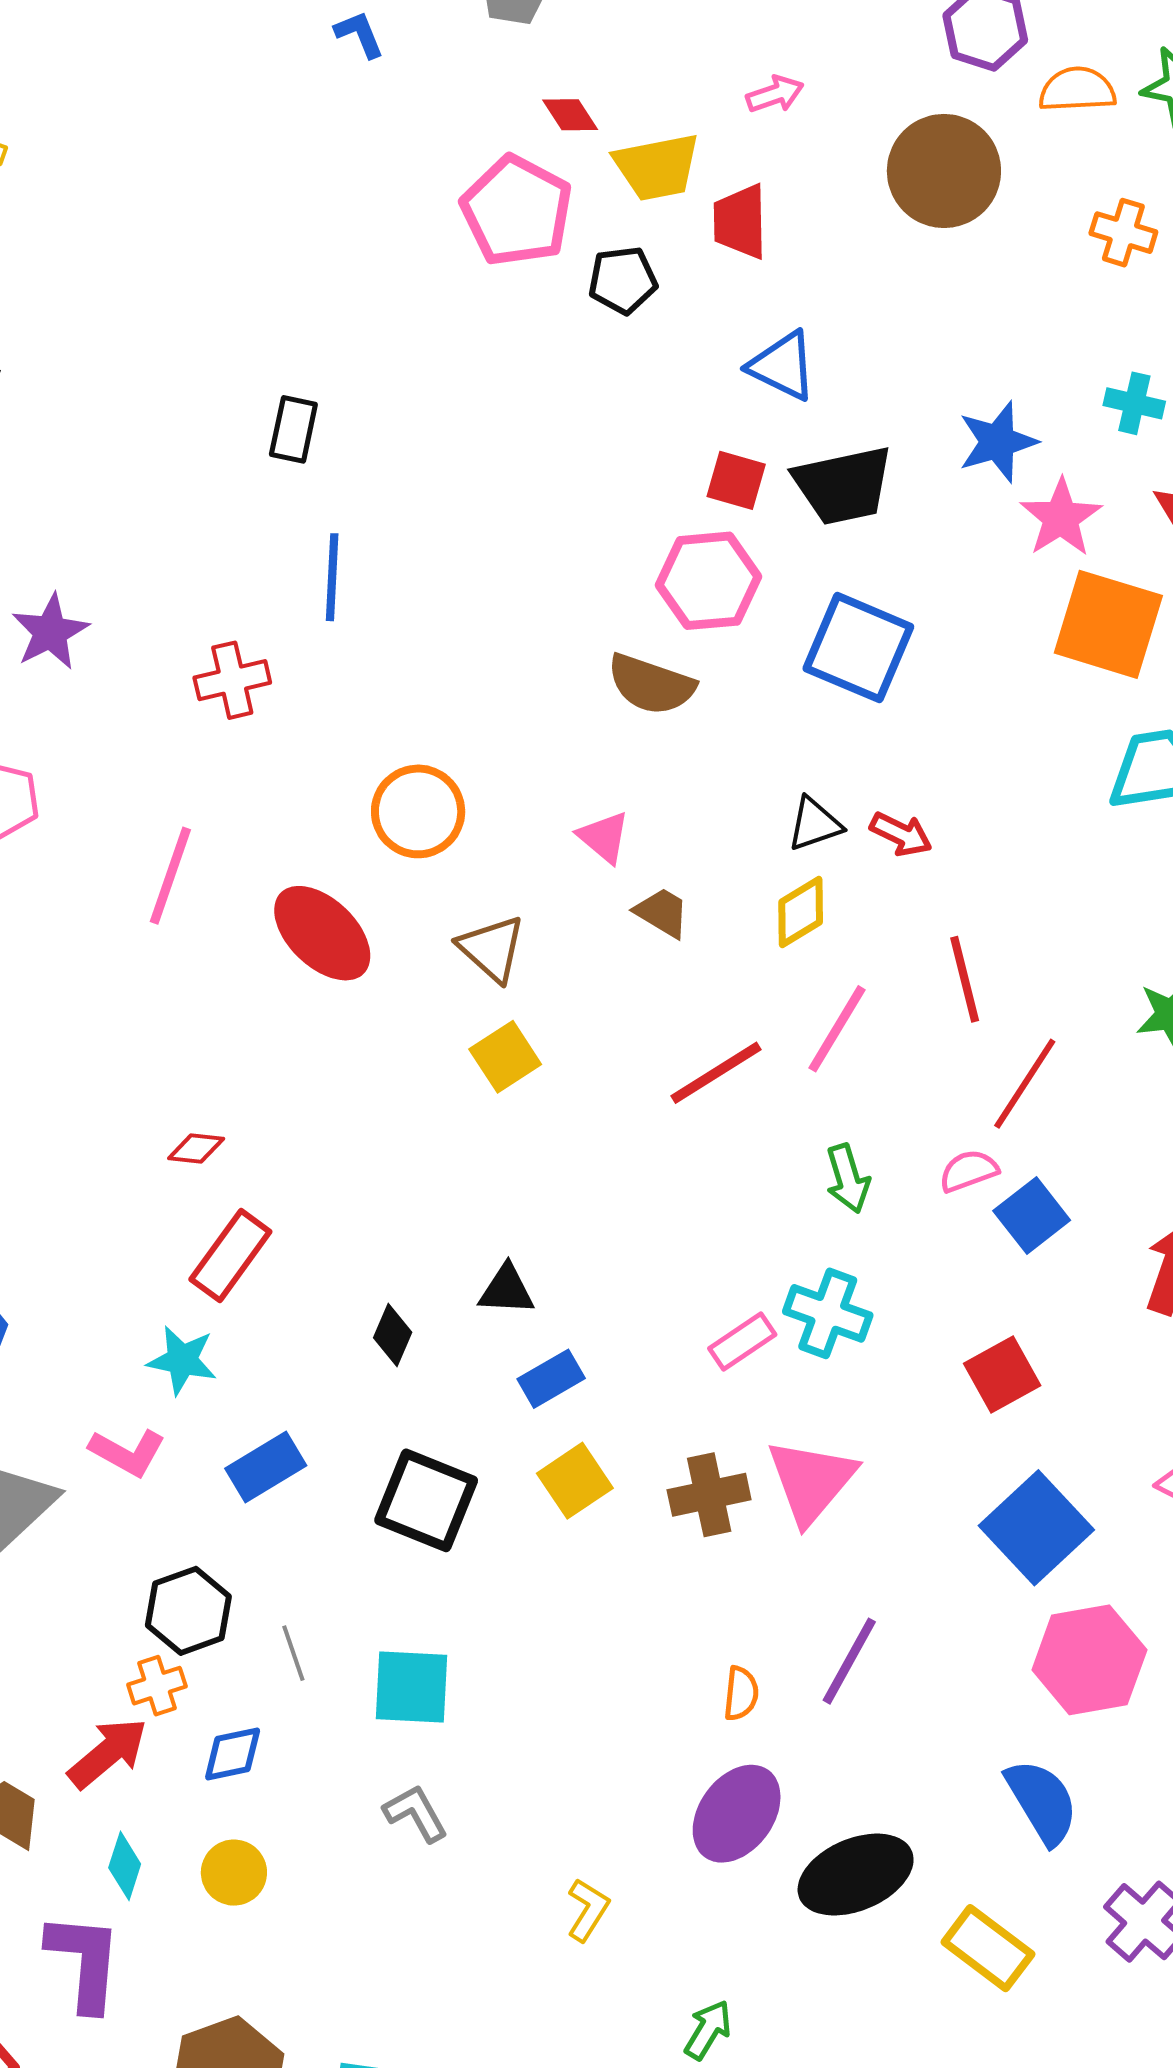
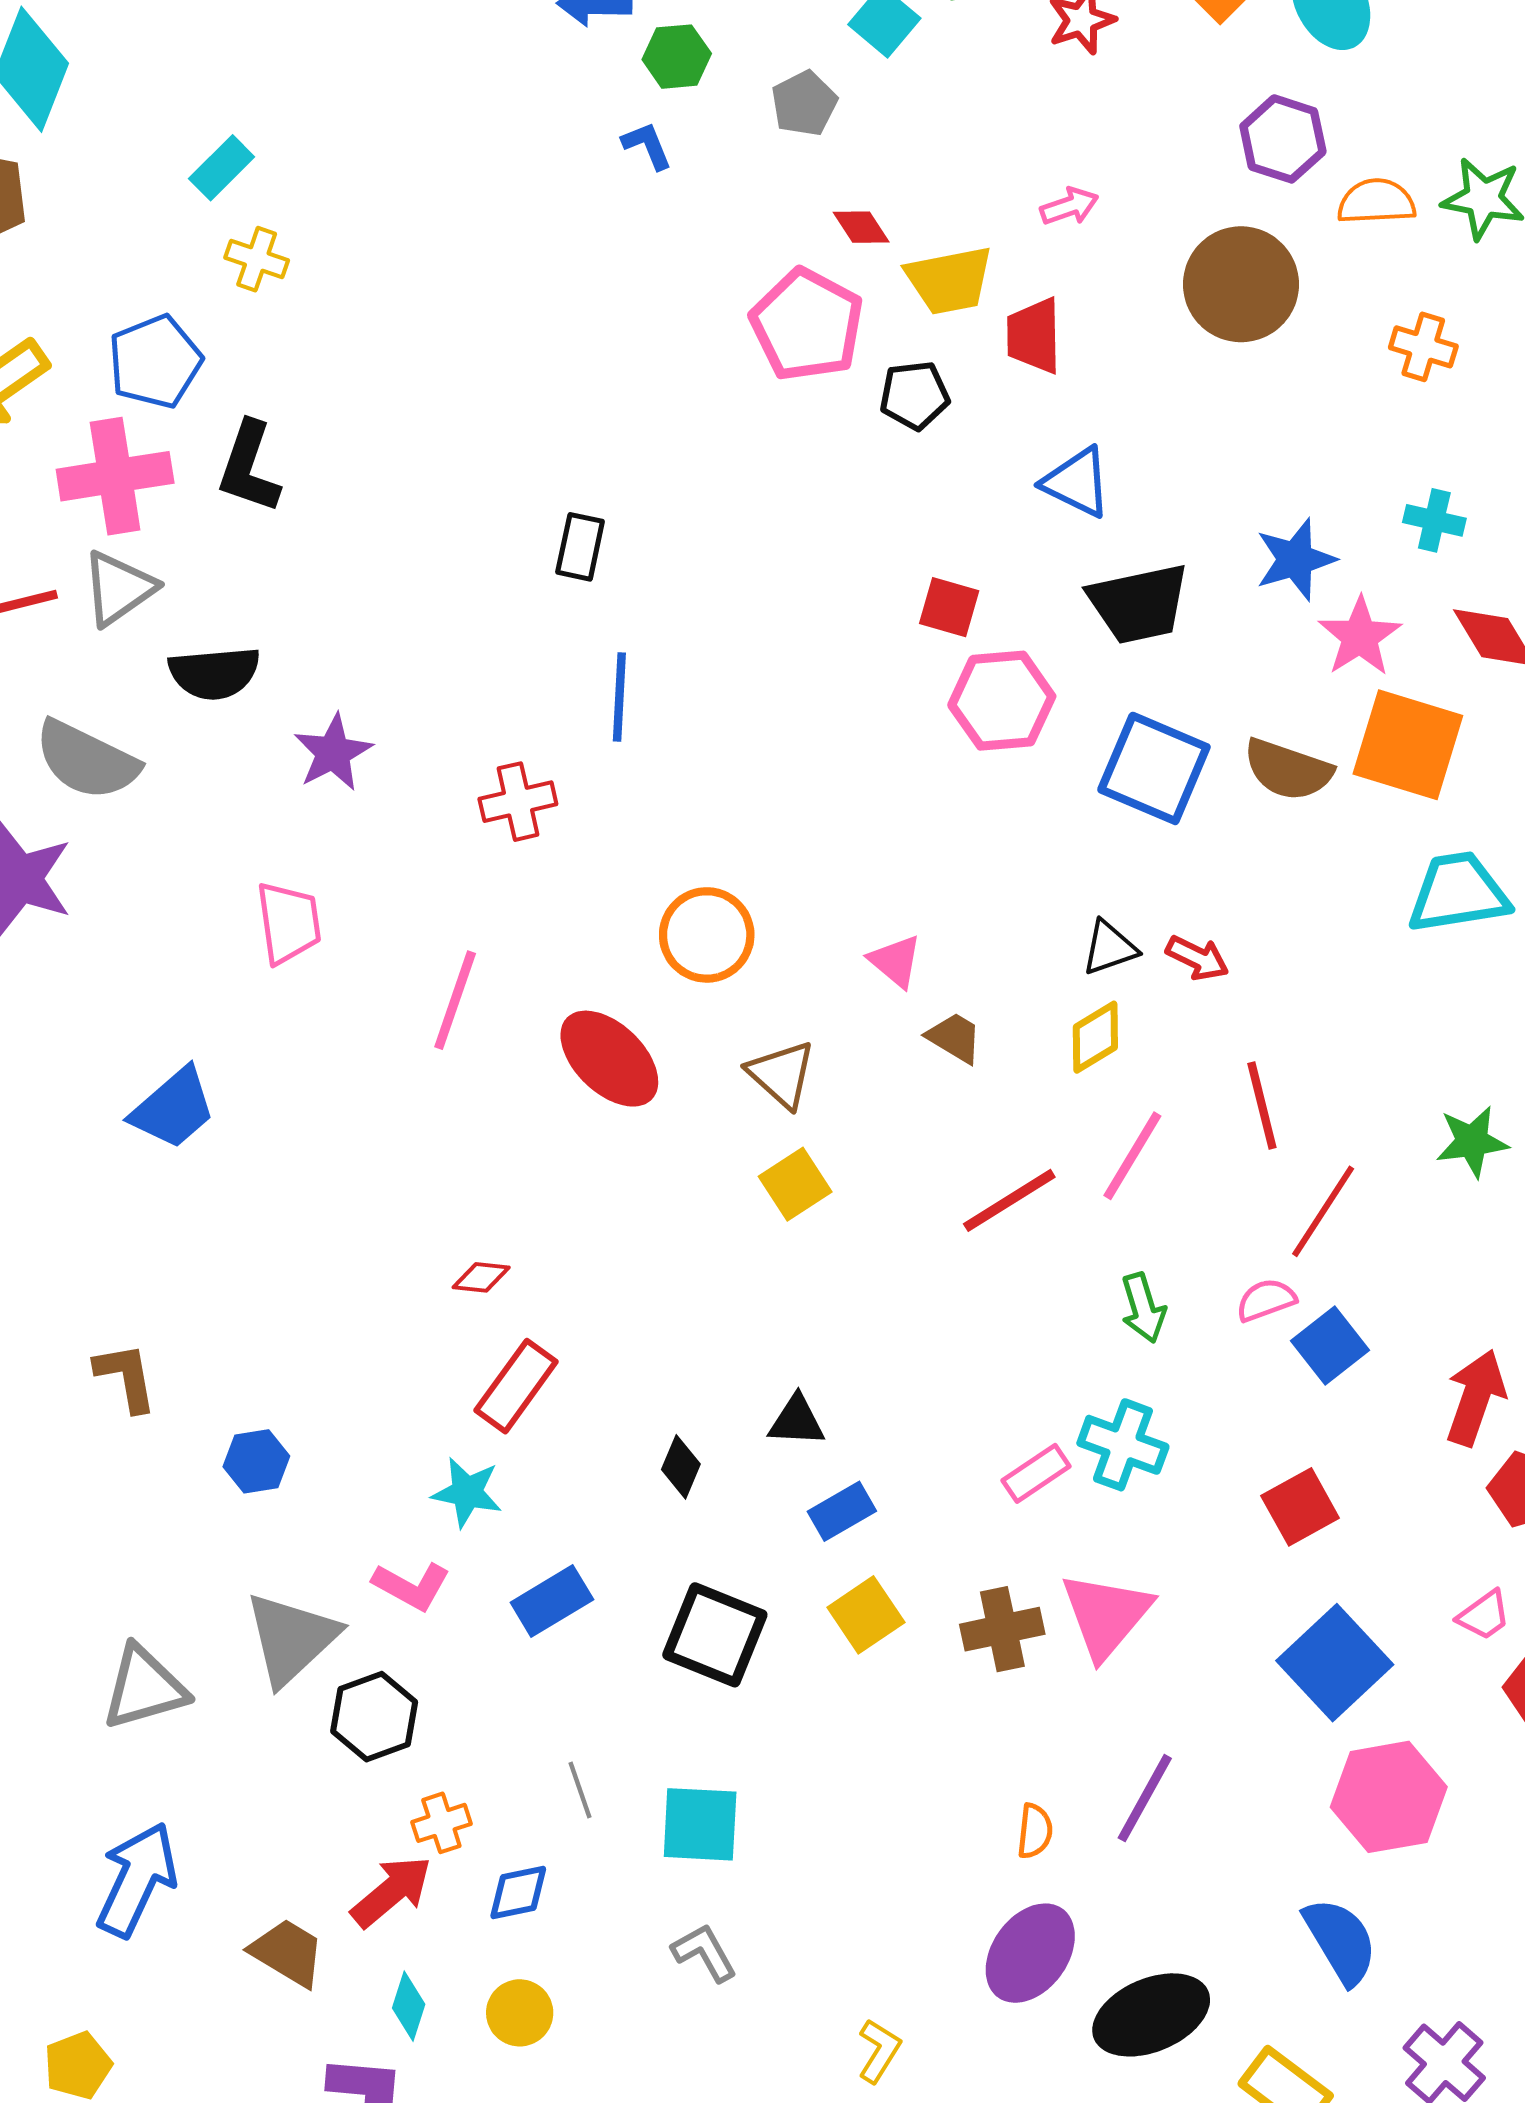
red square: (736, 480) -> (949, 607), moved
brown semicircle: (651, 684) -> (1288, 770), moved
black hexagon: (188, 1611) -> (374, 1717), moved

